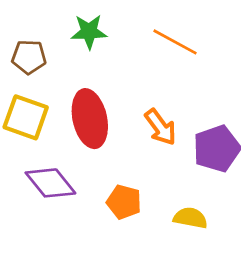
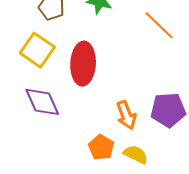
orange arrow: (160, 127) -> (126, 115), moved
orange pentagon: (124, 202) -> (101, 147), moved

